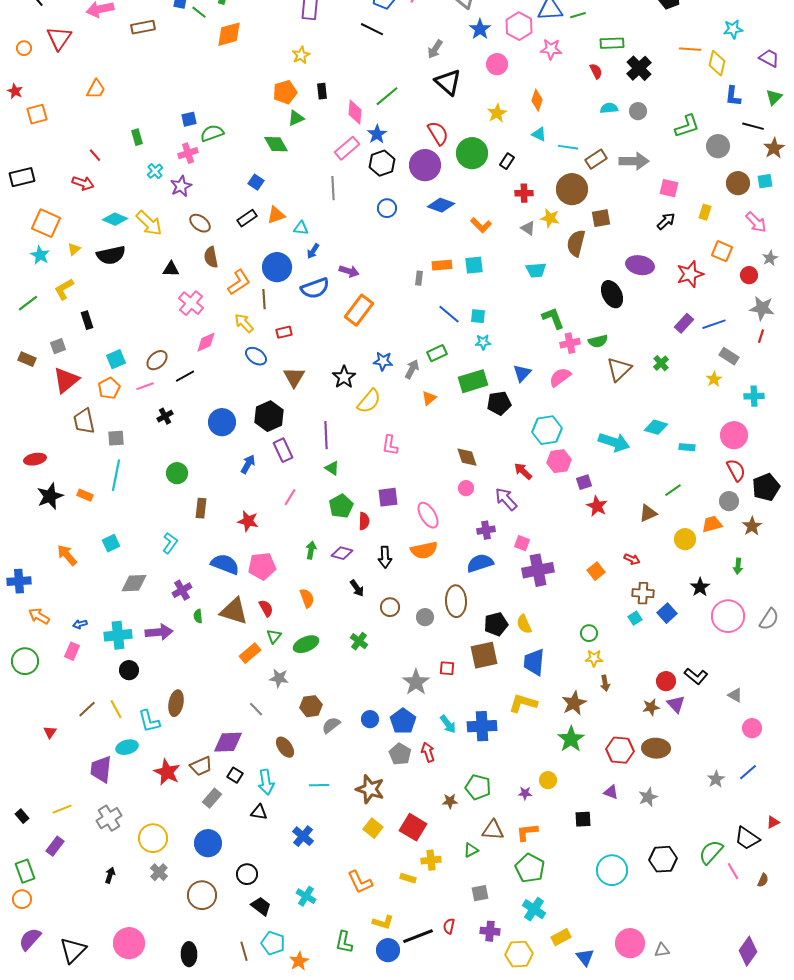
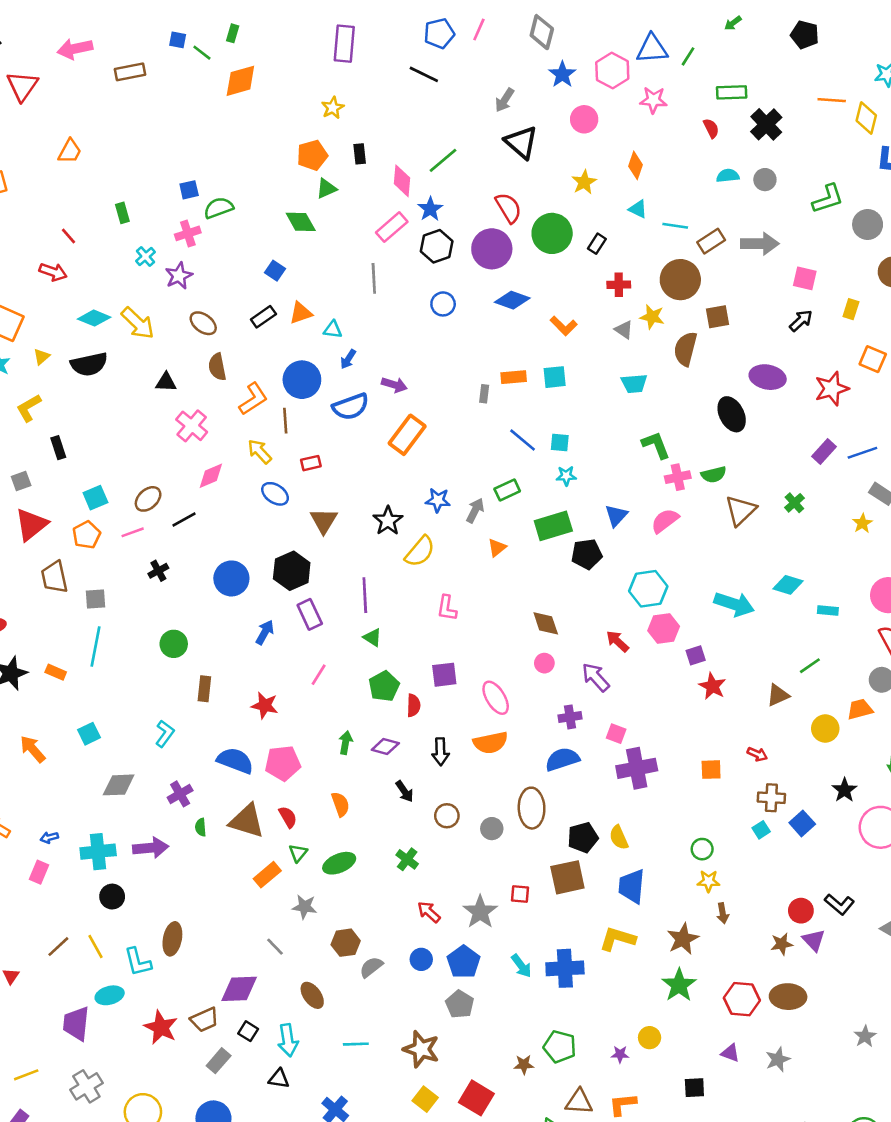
green line: (578, 15) -> (688, 56), turned -42
orange square: (596, 571) -> (711, 770), turned 36
red arrow: (428, 752) -> (429, 912), moved, turned -30

